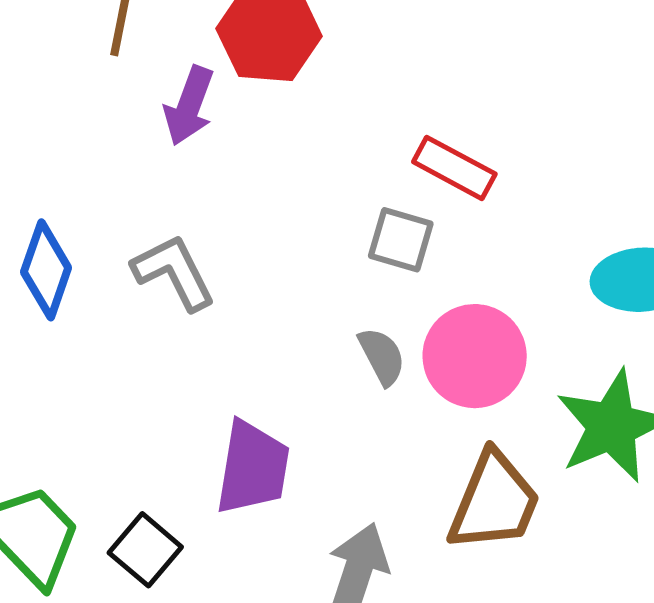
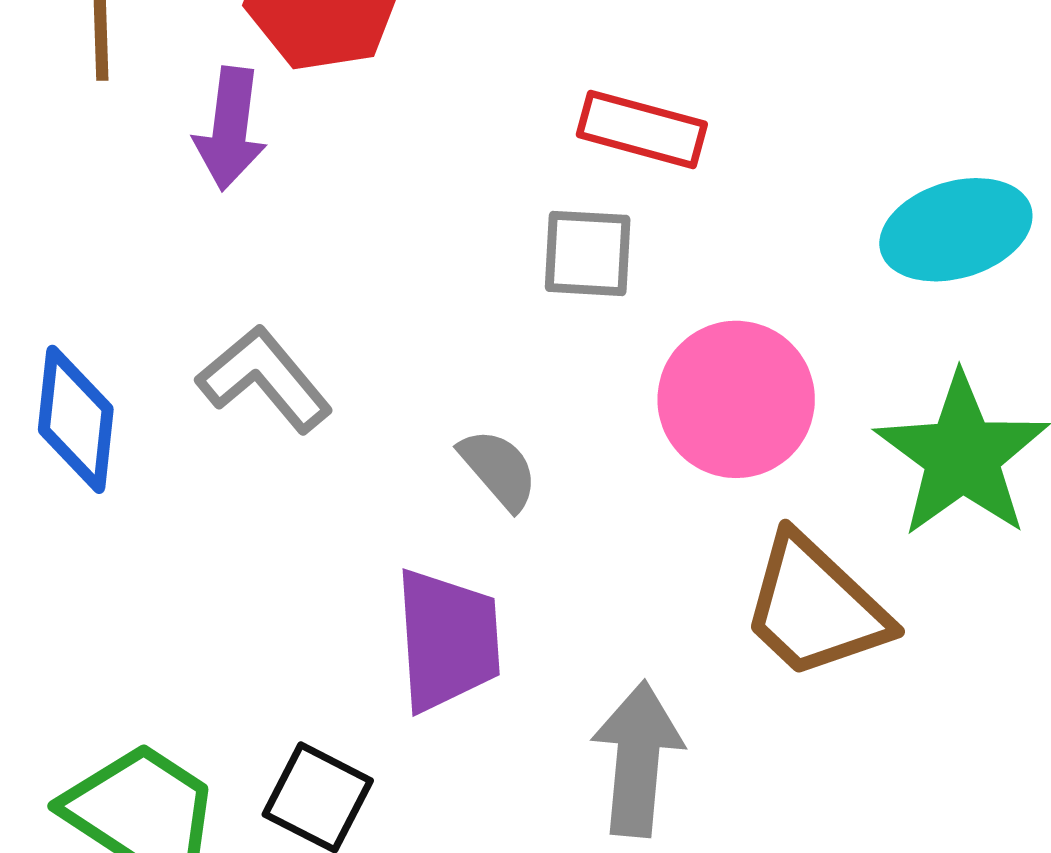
gray semicircle: (382, 356) -> (499, 469), moved
brown trapezoid: (494, 502) -> (815, 607), turned 124

